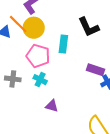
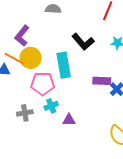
cyan rectangle: (63, 44) -> (64, 65), size x1.4
cyan cross: (40, 80) -> (51, 106), turned -32
purple triangle: (52, 106) -> (69, 120), moved

